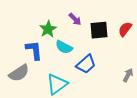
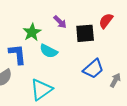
red semicircle: (125, 29) -> (106, 21), moved
blue trapezoid: (86, 64) -> (93, 69), moved

